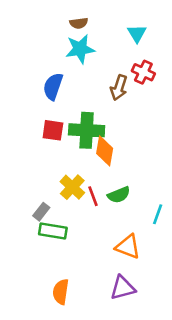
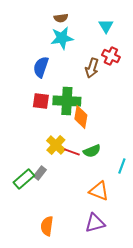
red line: (93, 196) -> (72, 152), turned -49
gray rectangle: (41, 212) -> (40, 173), moved
green rectangle: (53, 231) -> (24, 179), moved, turned -50

